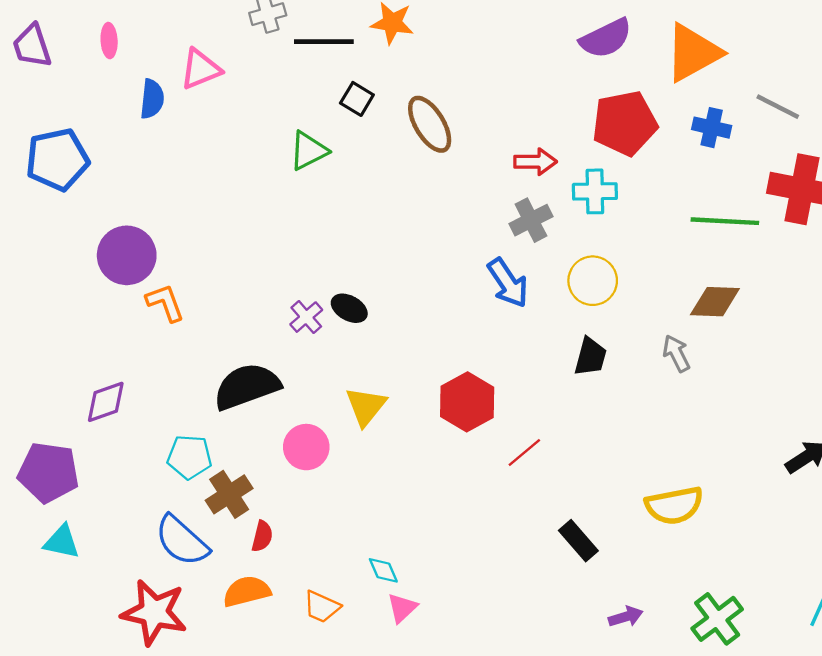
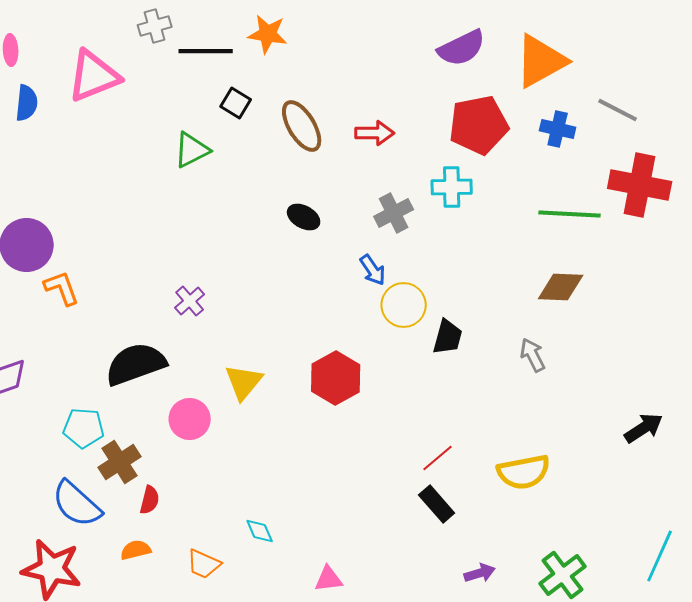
pink triangle: (200, 69) -> (94, 76), size x1.4
blue semicircle: (152, 99) -> (27, 103), moved
red arrow: (535, 162) -> (375, 133), moved
yellow circle: (593, 281) -> (404, 305), moved
blue arrow: (508, 283) -> (373, 270), size x0.7
black ellipse: (349, 308) -> (304, 217), moved
gray arrow: (676, 353) -> (533, 355), moved
red line: (524, 453) -> (438, 458), moved
orange semicircle: (247, 591) -> (136, 550), size x0.7
pink triangle: (402, 608) -> (329, 579), moved, turned 36

